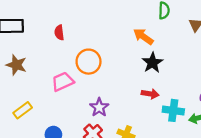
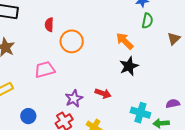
orange circle: (89, 62) -> (72, 41), moved
red arrow: (150, 94) -> (103, 93), moved

